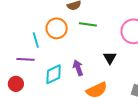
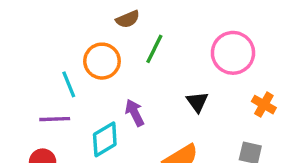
green line: (88, 24) -> (154, 49), turned -66
purple arrow: (78, 68) -> (135, 113), moved

